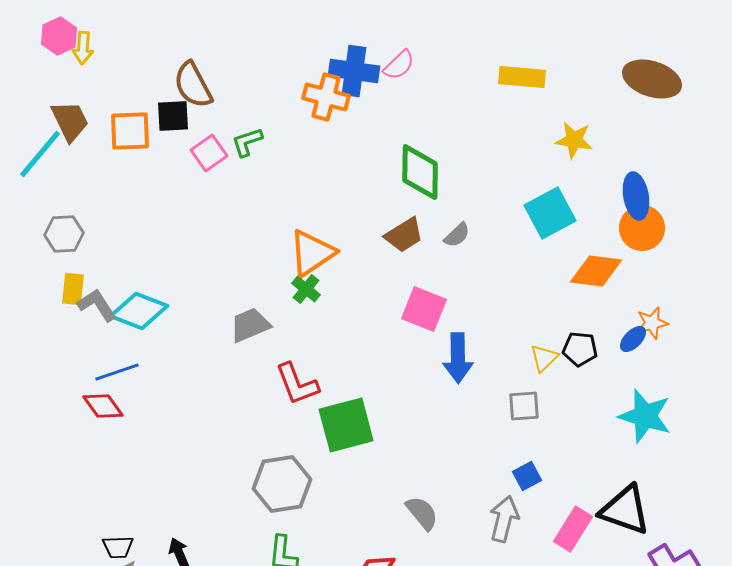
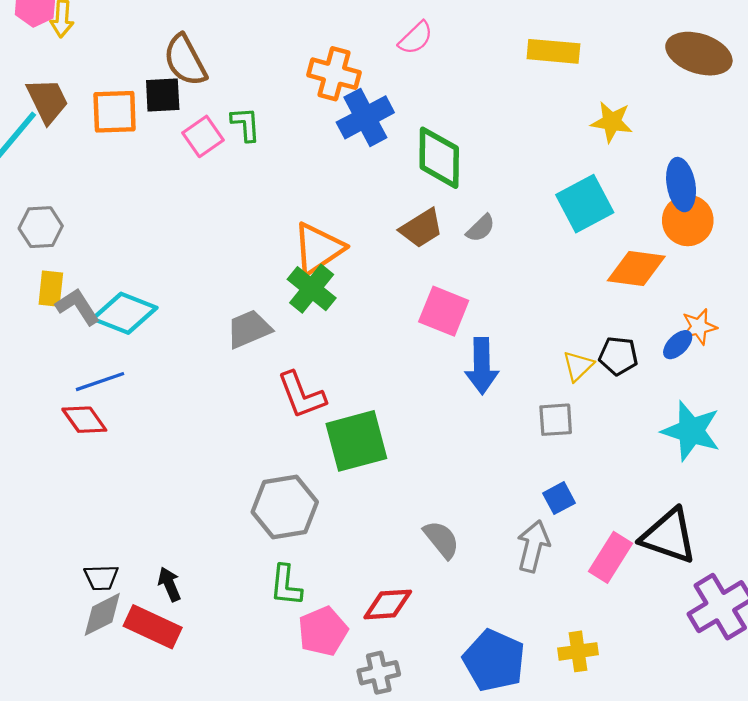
blue cross: (354, 71) -> (365, 117), moved, turned -36
green L-shape: (247, 142) -> (246, 124), turned 104
green cross: (306, 289) -> (312, 289), size x1.5

